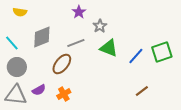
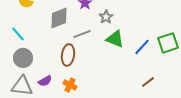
gray diamond: (42, 37) -> (59, 18), moved
brown ellipse: (62, 64) -> (68, 55), turned -30
orange cross: (64, 94) -> (70, 85), turned -32

